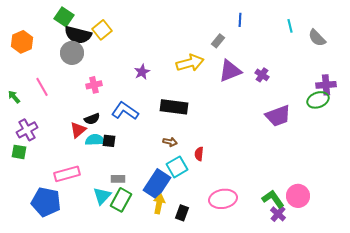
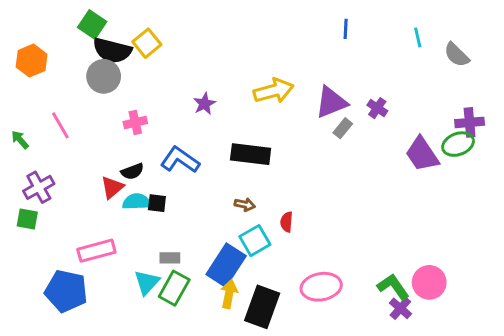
gray rectangle: (218, 41) -> (343, 128), moved
purple trapezoid: (278, 116) -> (422, 154), moved, turned 76
black rectangle: (182, 213) -> (262, 307), size x1.8

